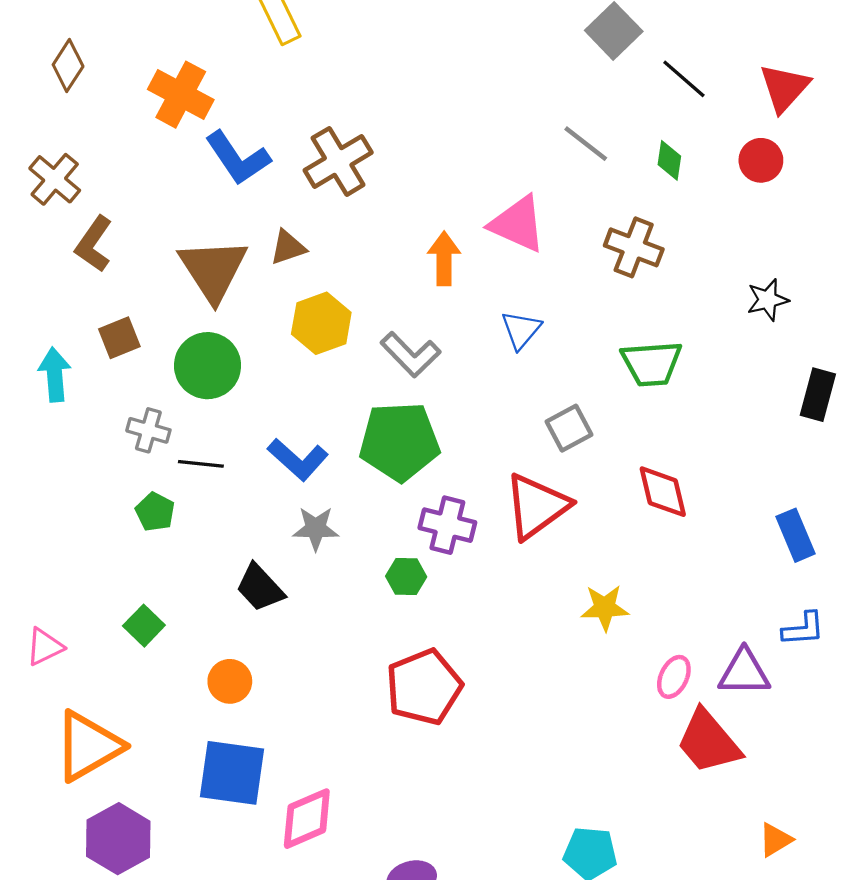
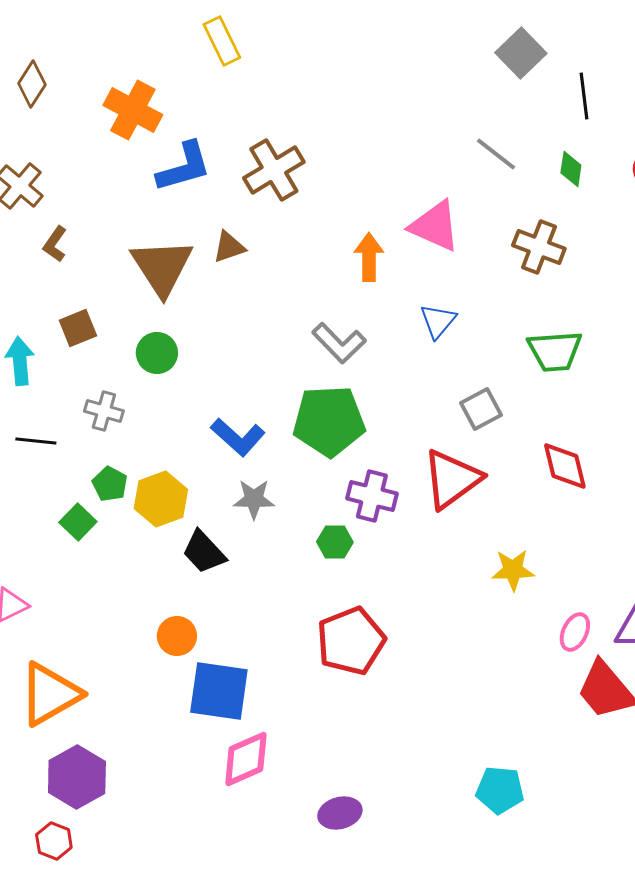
black line: (684, 79) -> (584, 96), turned 42
blue L-shape: (238, 158) -> (184, 167), turned -72
brown L-shape: (94, 244) -> (55, 244), size x0.7
yellow hexagon: (321, 323) -> (161, 499), moved
green circle: (208, 366) -> (157, 353), size x0.7
black line: (201, 464) -> (36, 441), moved
green square: (144, 626) -> (78, 522), moved
blue square: (232, 773) -> (219, 691), moved

